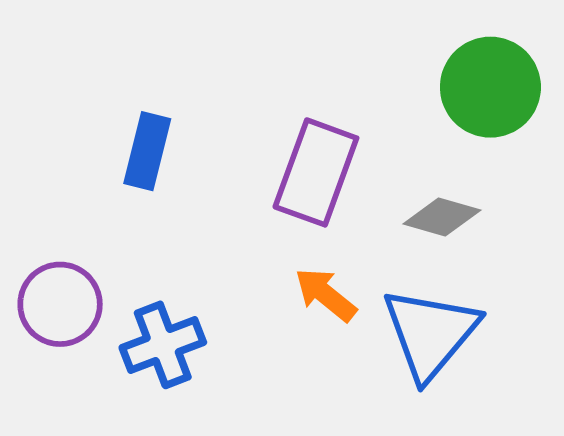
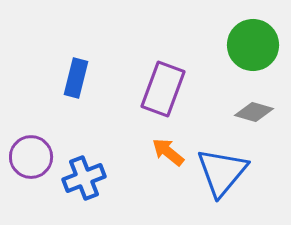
gray diamond: (442, 217) -> (254, 112), moved

